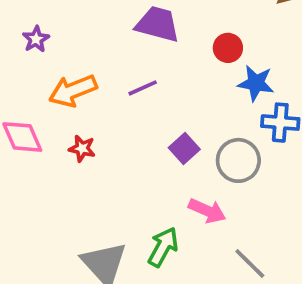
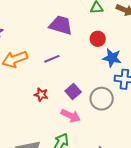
red star: (82, 148) -> (41, 95), moved
pink arrow: (207, 211) -> (71, 116), moved

